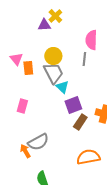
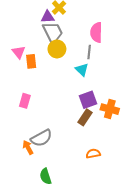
gray trapezoid: (53, 73) -> (53, 32), moved
cyan triangle: (62, 87) -> (82, 70), moved
purple square: (73, 105) -> (88, 100), moved
orange semicircle: (88, 157) -> (93, 154), size x0.6

